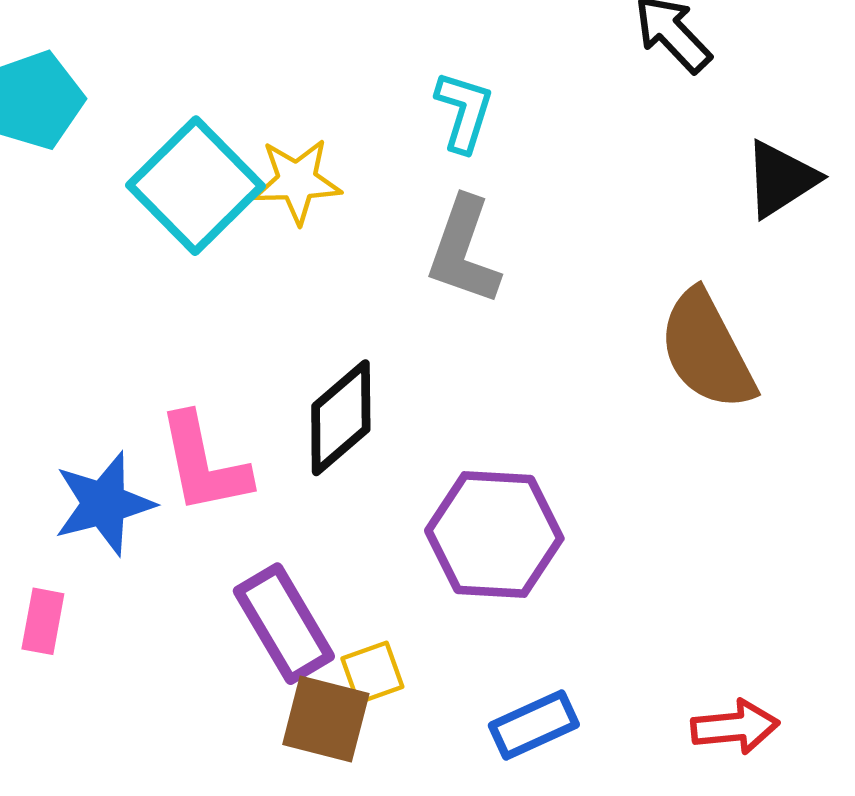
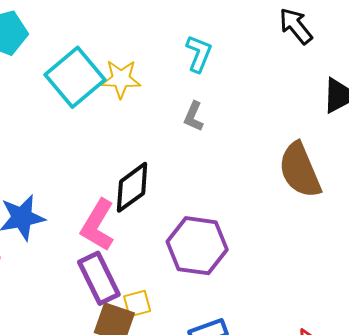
gray L-shape: (464, 251) -> (194, 116), size x0.6
pink L-shape: (204, 464) -> (98, 225), moved, turned 38

